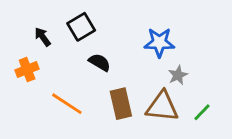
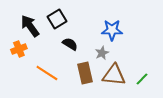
black arrow: (43, 37) -> (30, 26), size x1.6
gray star: (178, 75) -> (102, 53), moved

